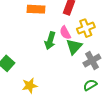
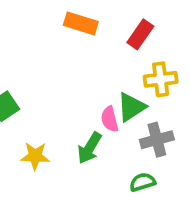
pink semicircle: (65, 33) -> (110, 119), moved
green arrow: (50, 41) -> (90, 148), moved

